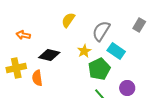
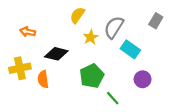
yellow star: (84, 51) -> (91, 37), moved
green pentagon: (99, 69) -> (92, 76), moved
purple circle: (127, 88) -> (143, 79), moved

